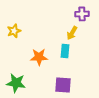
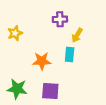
purple cross: (82, 14) -> (60, 19), moved
purple square: (63, 85) -> (50, 91), moved

